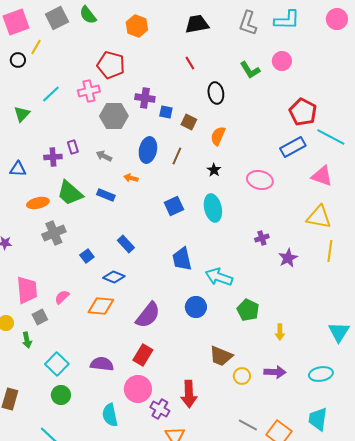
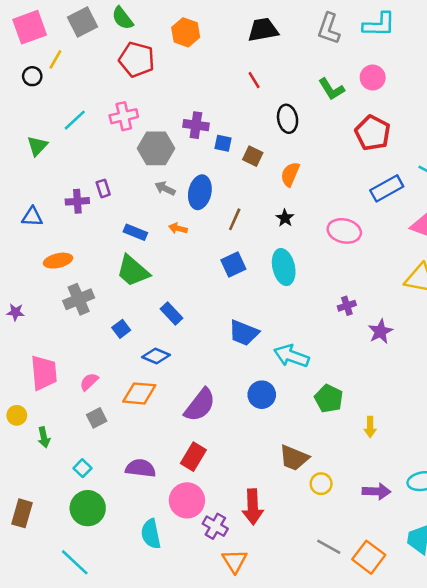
red pentagon: (111, 65) -> (137, 59), moved
red pentagon: (303, 112) -> (373, 133), moved
gray arrow: (104, 156) -> (165, 188), moved
brown line: (177, 156) -> (235, 219), moved
green trapezoid: (70, 193) -> (133, 271), moved
blue rectangle: (106, 195) -> (135, 232), moved
blue trapezoid: (182, 259) -> (244, 333), turned -55
gray square: (40, 317) -> (97, 418), moved
cyan square: (57, 364) -> (83, 468), size x0.6
purple arrow: (275, 372) -> (377, 491), moved
green circle: (61, 395) -> (88, 508), size x1.4

